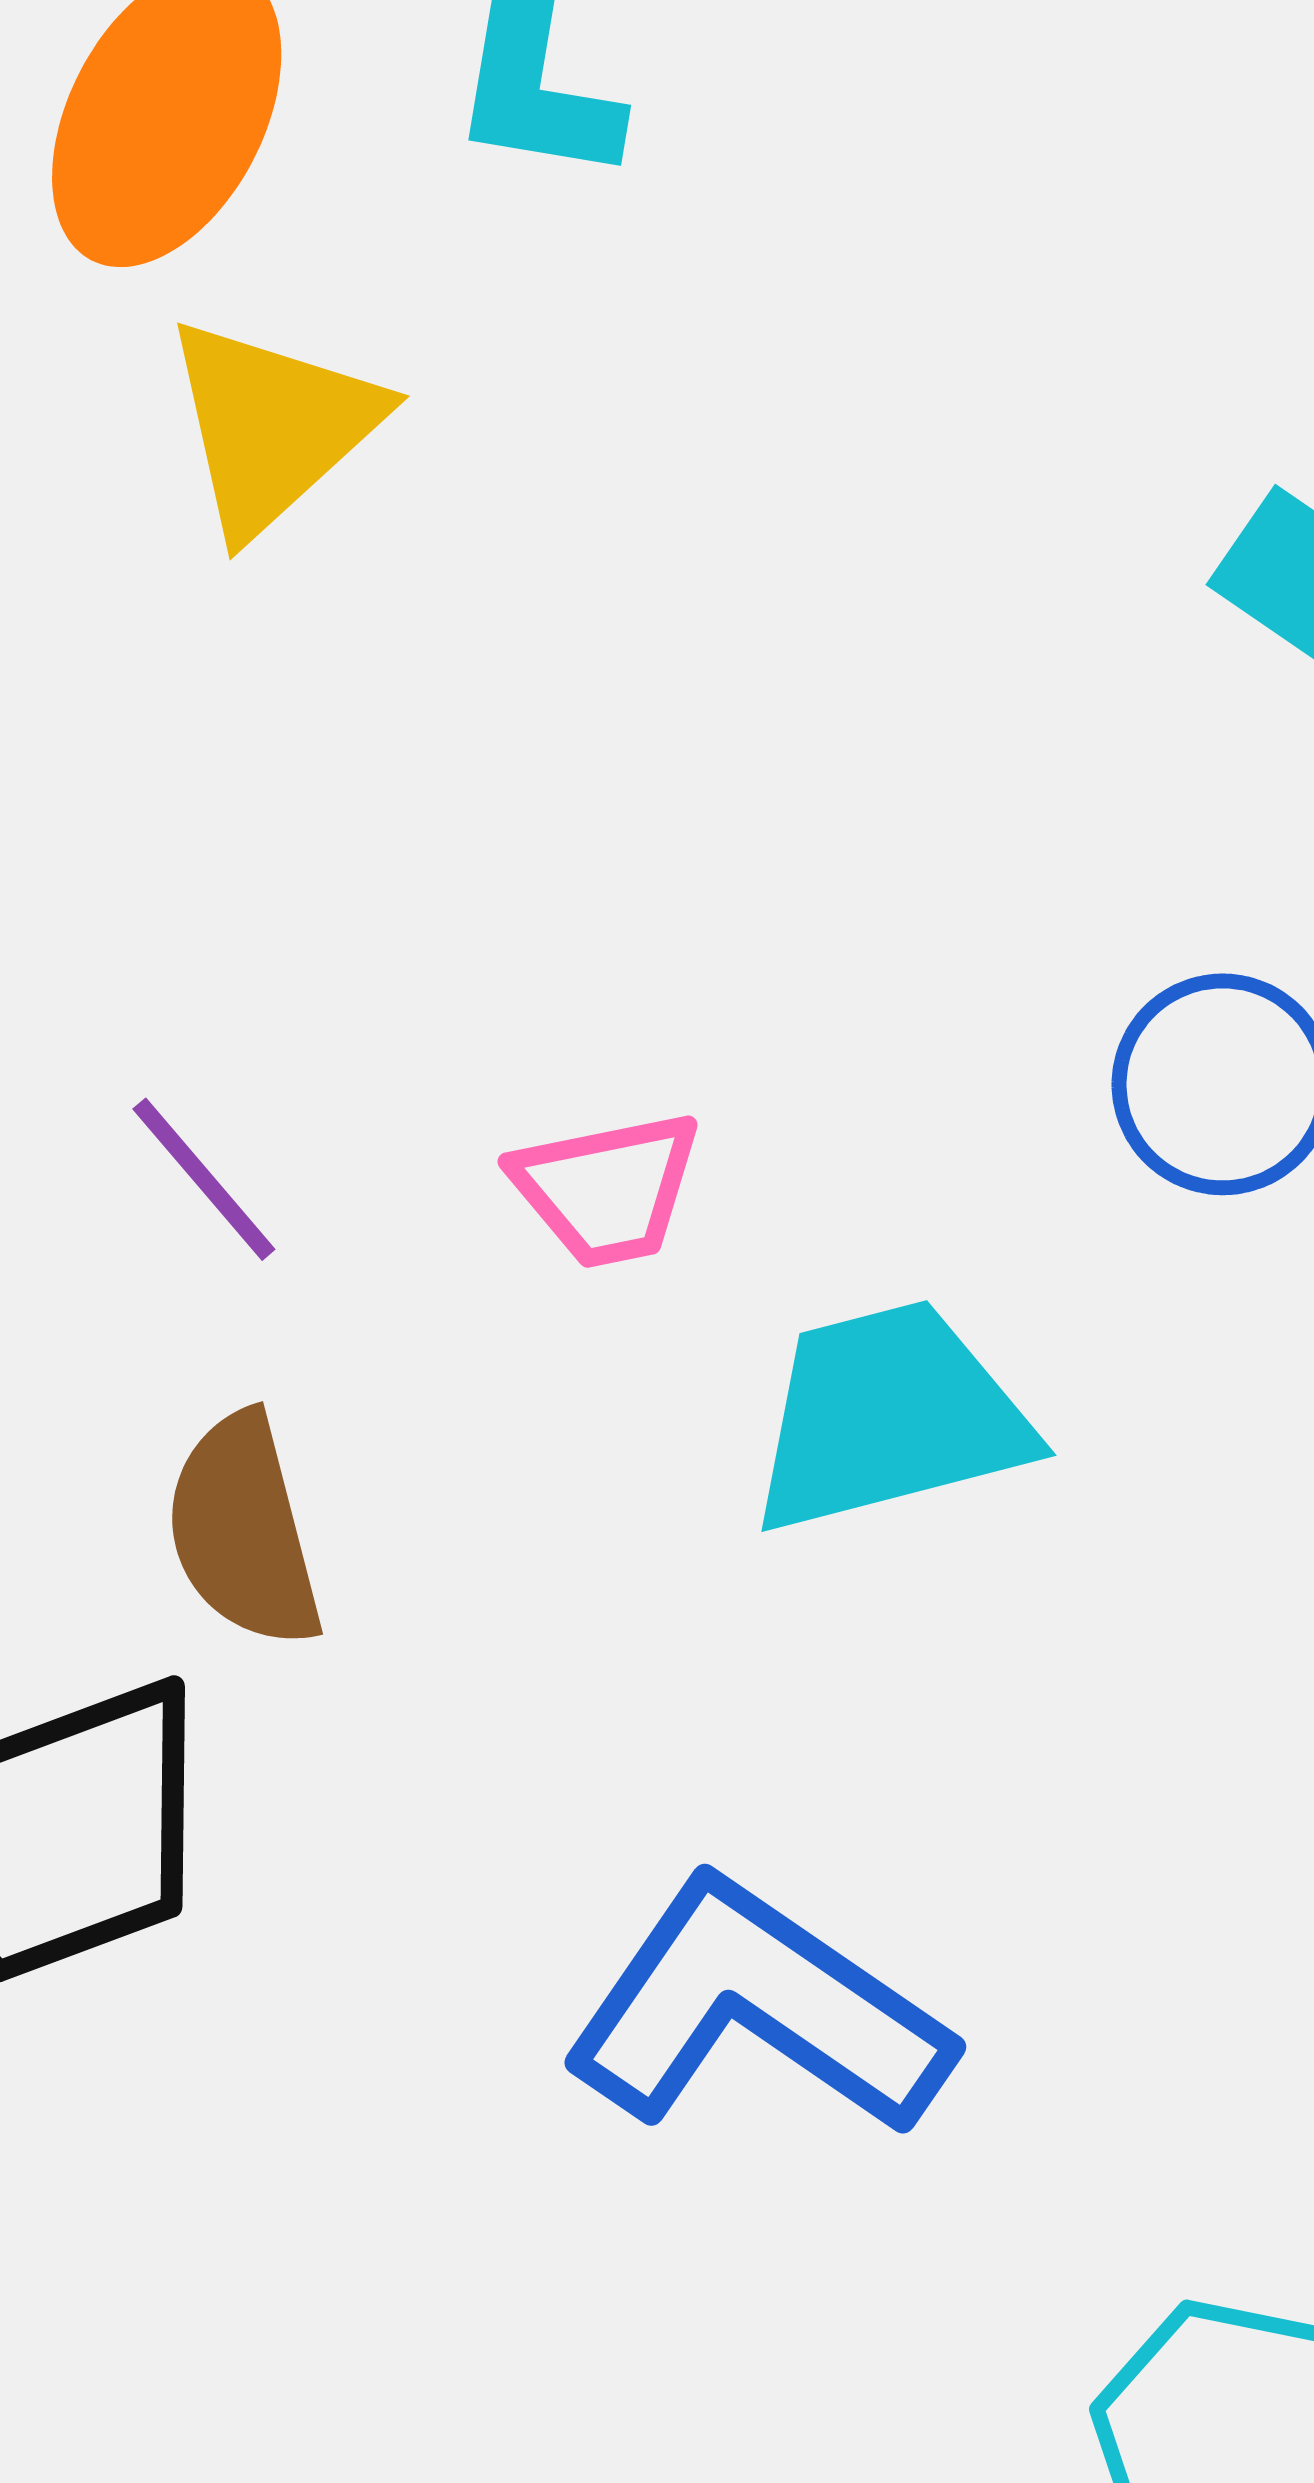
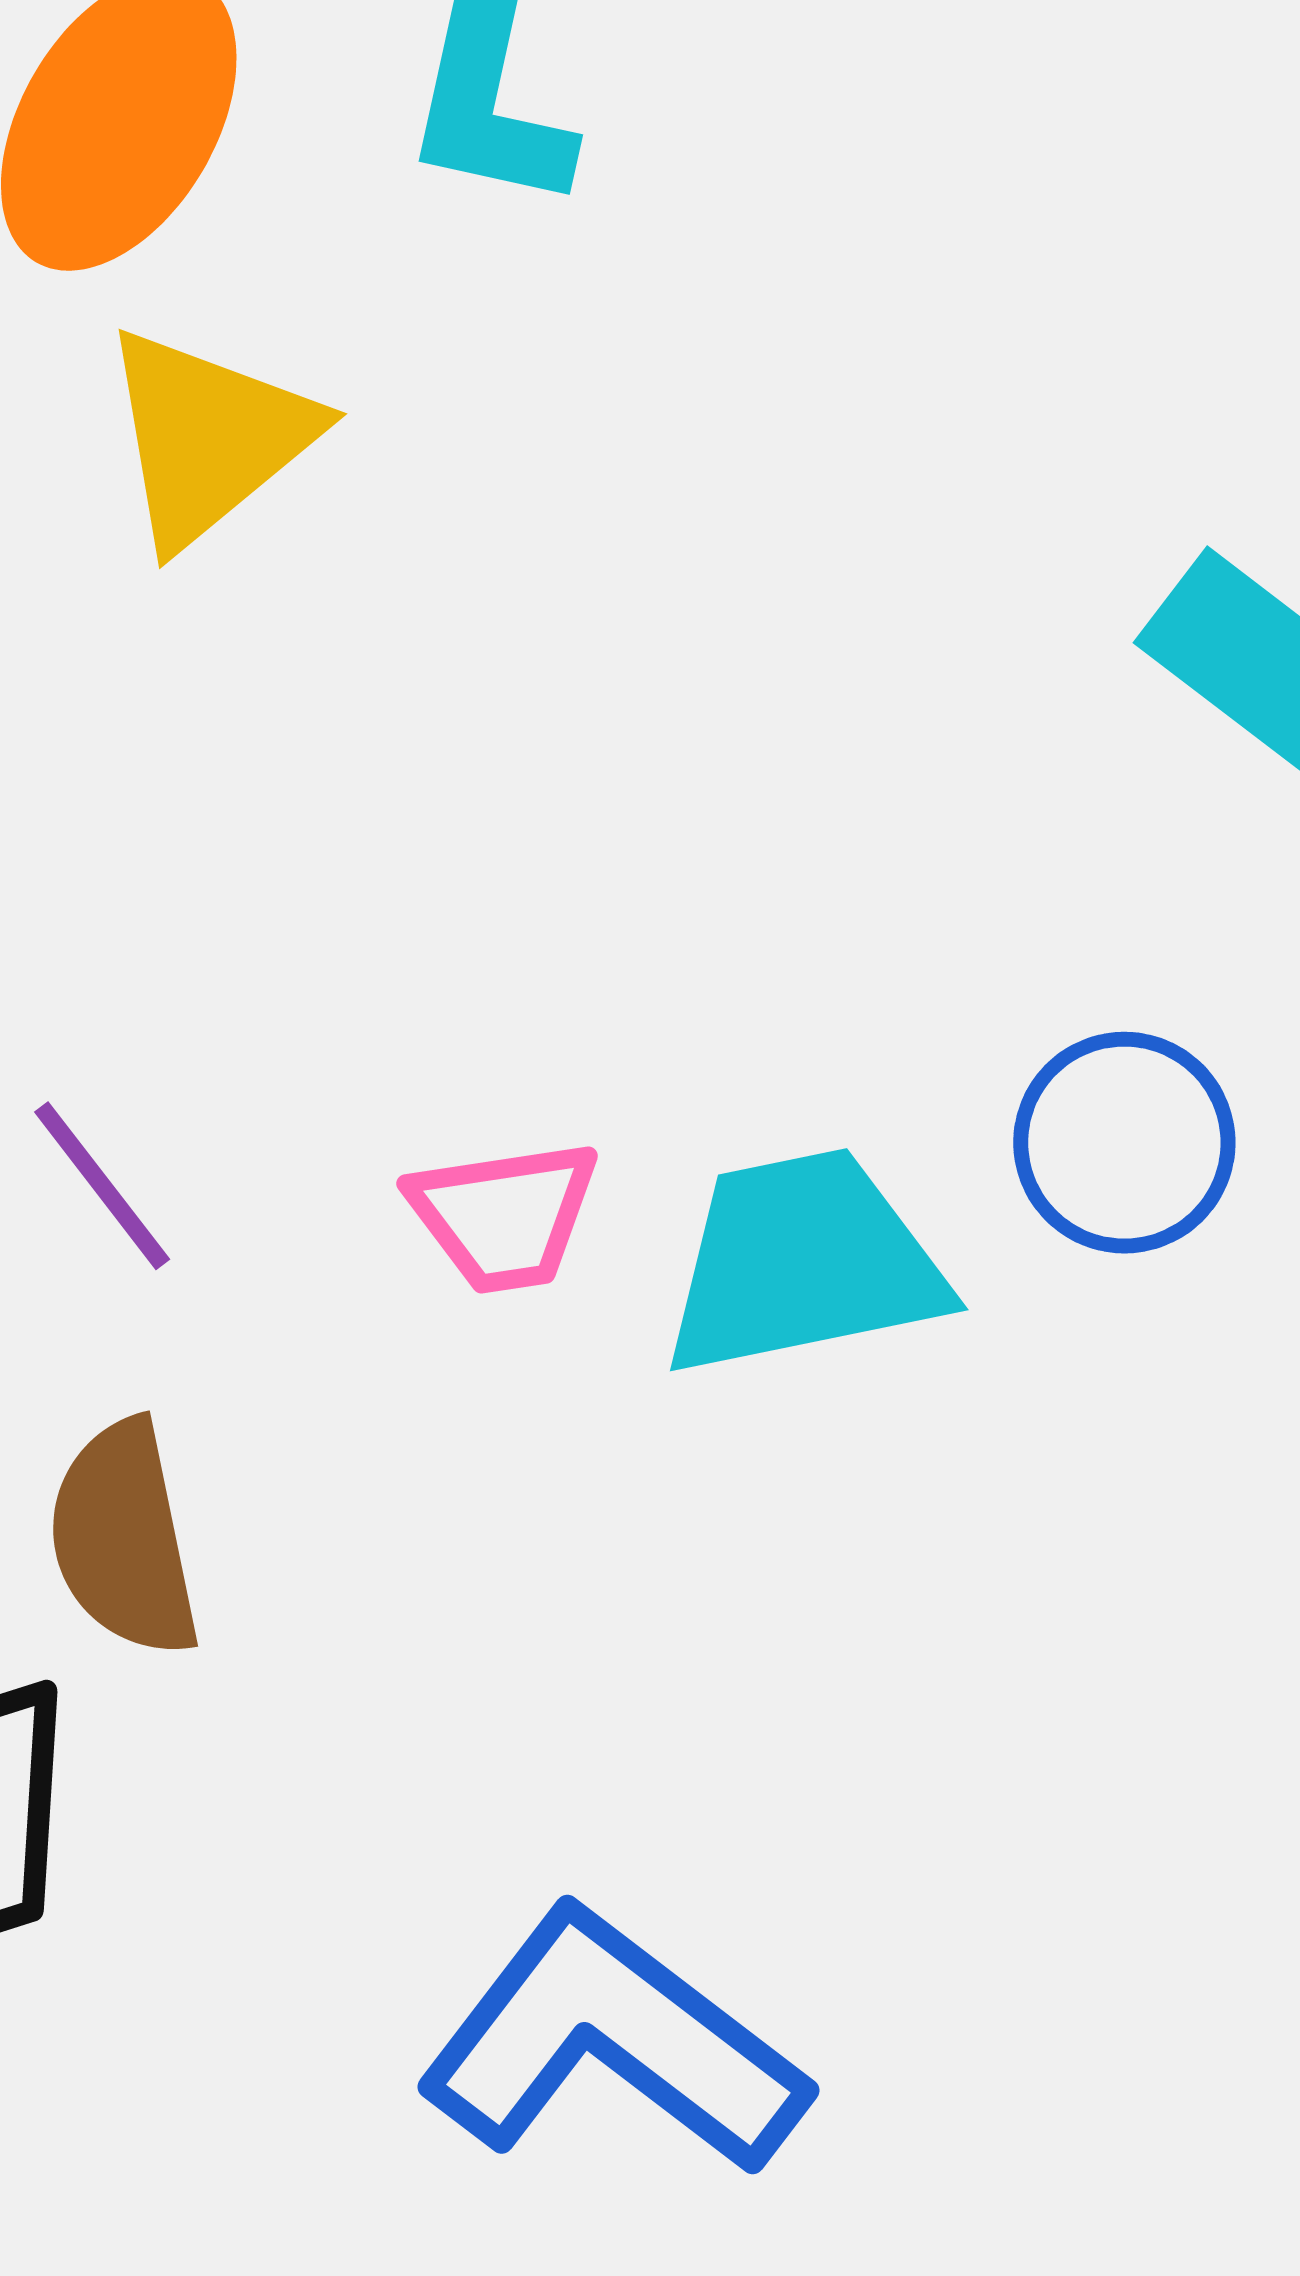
cyan trapezoid: (889, 1417) -> (803, 1263), moved

